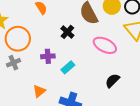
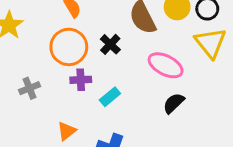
orange circle: (18, 39) -> (69, 47), moved
black semicircle: (112, 81) -> (174, 103), moved

